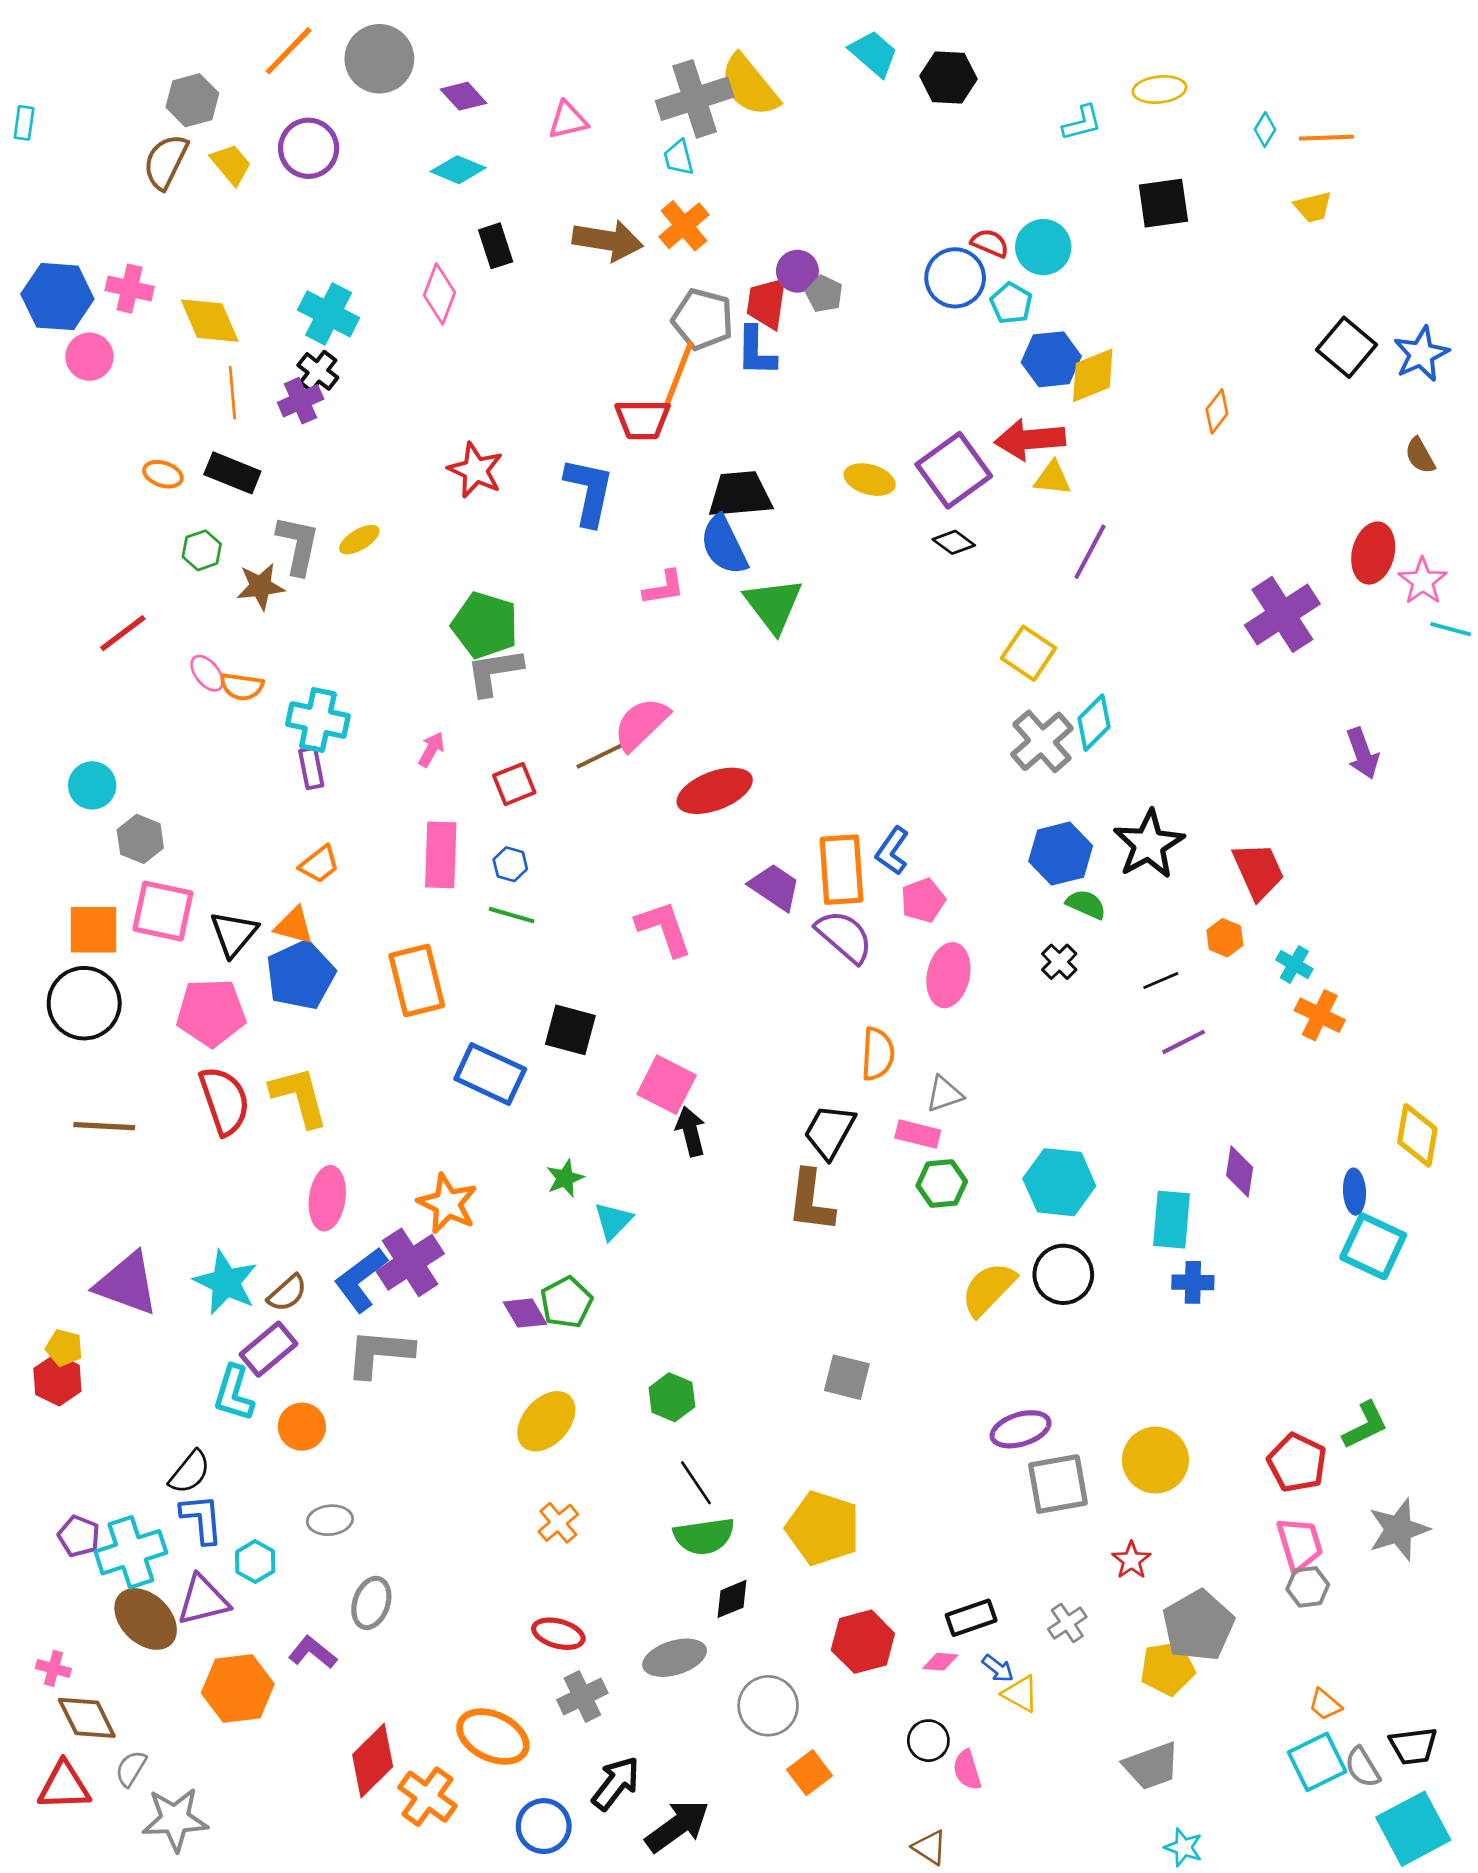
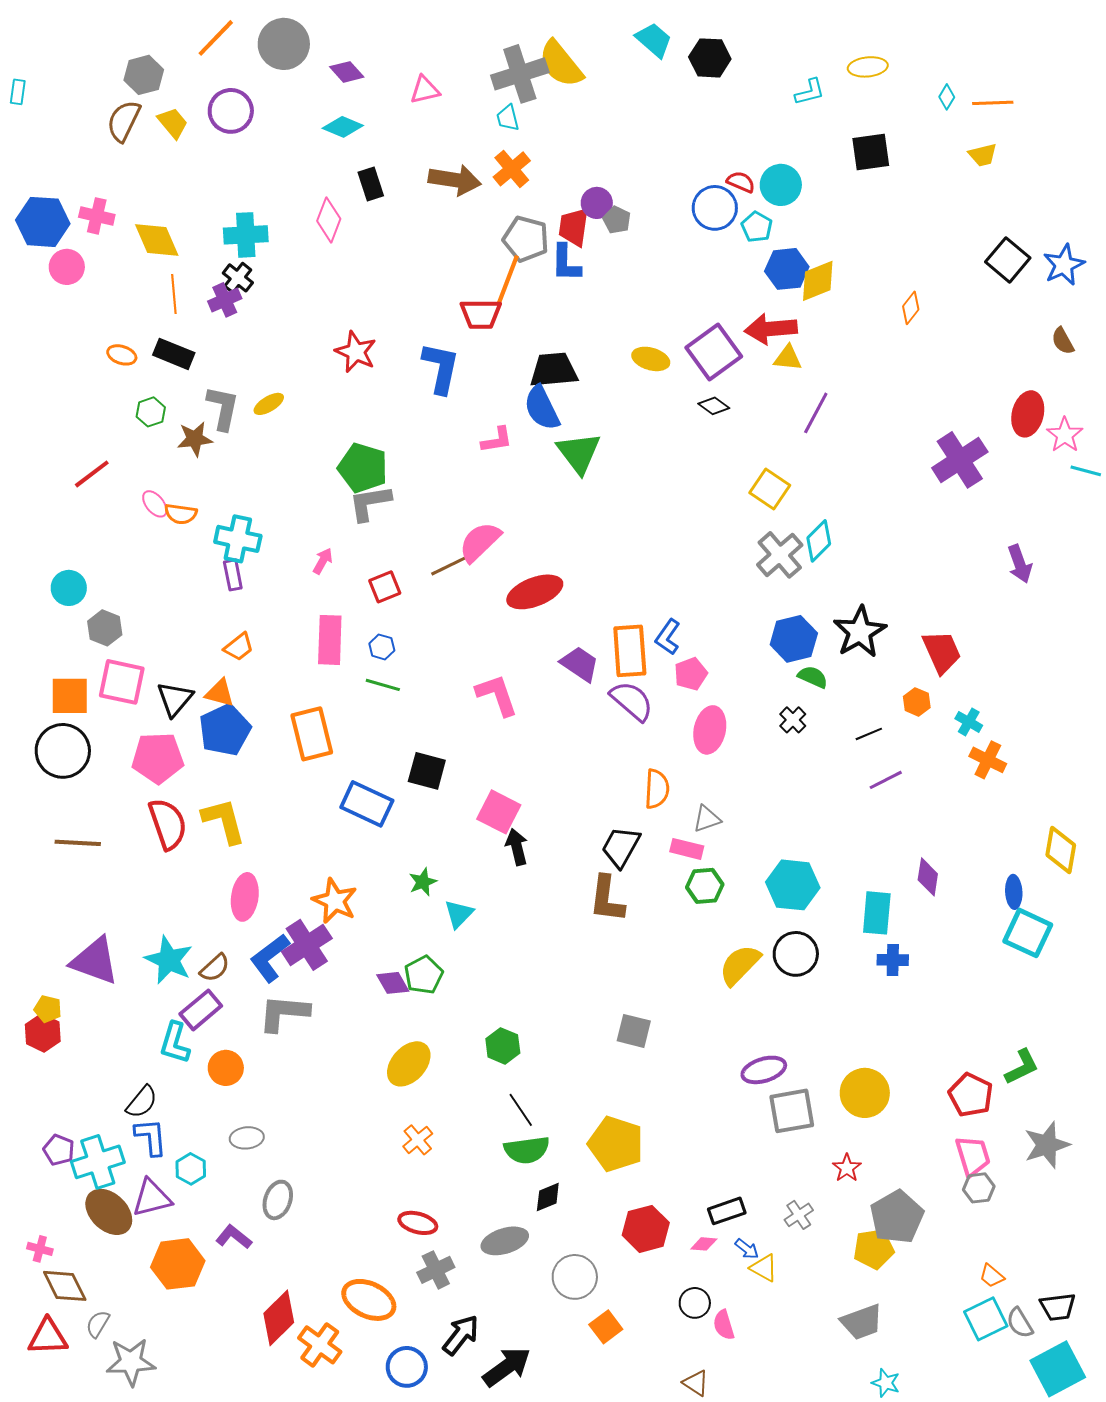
cyan cross: (329, 314) -> (246, 235), turned -30

